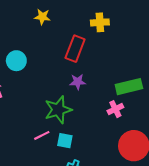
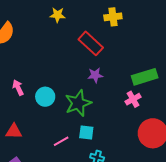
red rectangle: (75, 49) -> (91, 43), turned -65
cyan circle: (16, 61) -> (45, 97), moved
pink line: (42, 135) -> (61, 141), moved

